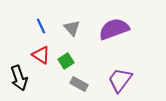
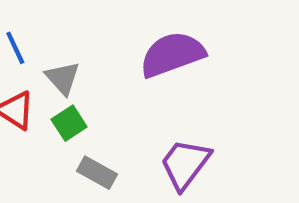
gray triangle: (72, 28) -> (63, 78), moved

